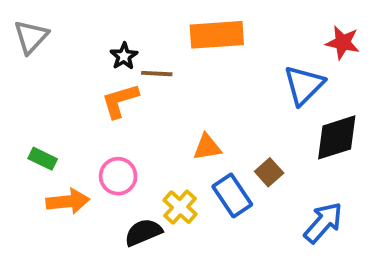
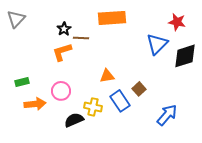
black diamond: (337, 137) -> (185, 56), moved
green rectangle: (43, 159) -> (22, 82), turned -40
yellow cross: (180, 207) -> (93, 107), turned -30

